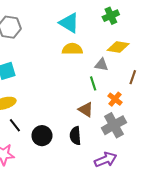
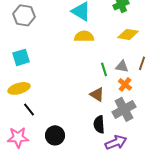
gray triangle: (101, 65) -> (122, 66), moved
black circle: (42, 136) -> (55, 135), moved
black semicircle: (75, 136) -> (99, 124), moved

